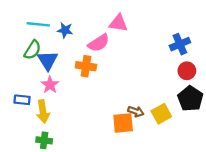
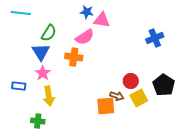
cyan line: (38, 24) -> (21, 13), moved
blue star: (65, 30) -> (87, 12), moved
green semicircle: (32, 50) -> (49, 33), moved
red circle: (187, 71) -> (131, 81), moved
yellow arrow: (43, 111) -> (49, 96), moved

